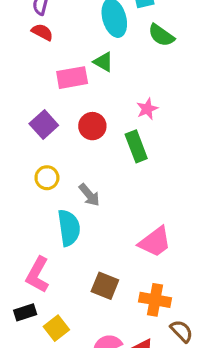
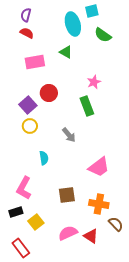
pink rectangle: (72, 78) -> (35, 62), moved
purple square: (44, 124) -> (28, 105), moved
red circle: (92, 126) -> (49, 93), moved
gray arrow: (89, 195) -> (69, 135), moved
cyan semicircle: (69, 228) -> (44, 158), size x0.6
brown square: (105, 286) -> (67, 195), turned -30

